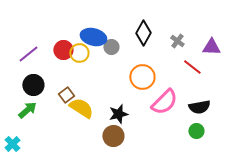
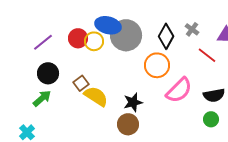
black diamond: (143, 33) -> (166, 36), moved
gray circle: (111, 47) -> (126, 35), size x2.0

